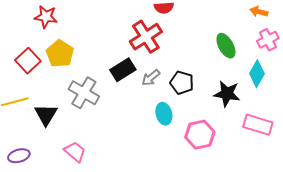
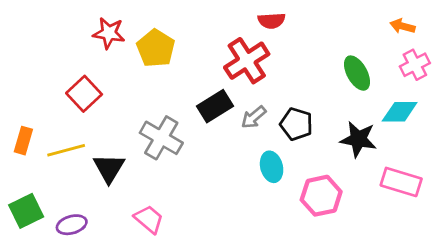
yellow pentagon: (60, 54) -> (156, 48), moved
cyan diamond: (257, 74) -> (400, 112), turned 60

